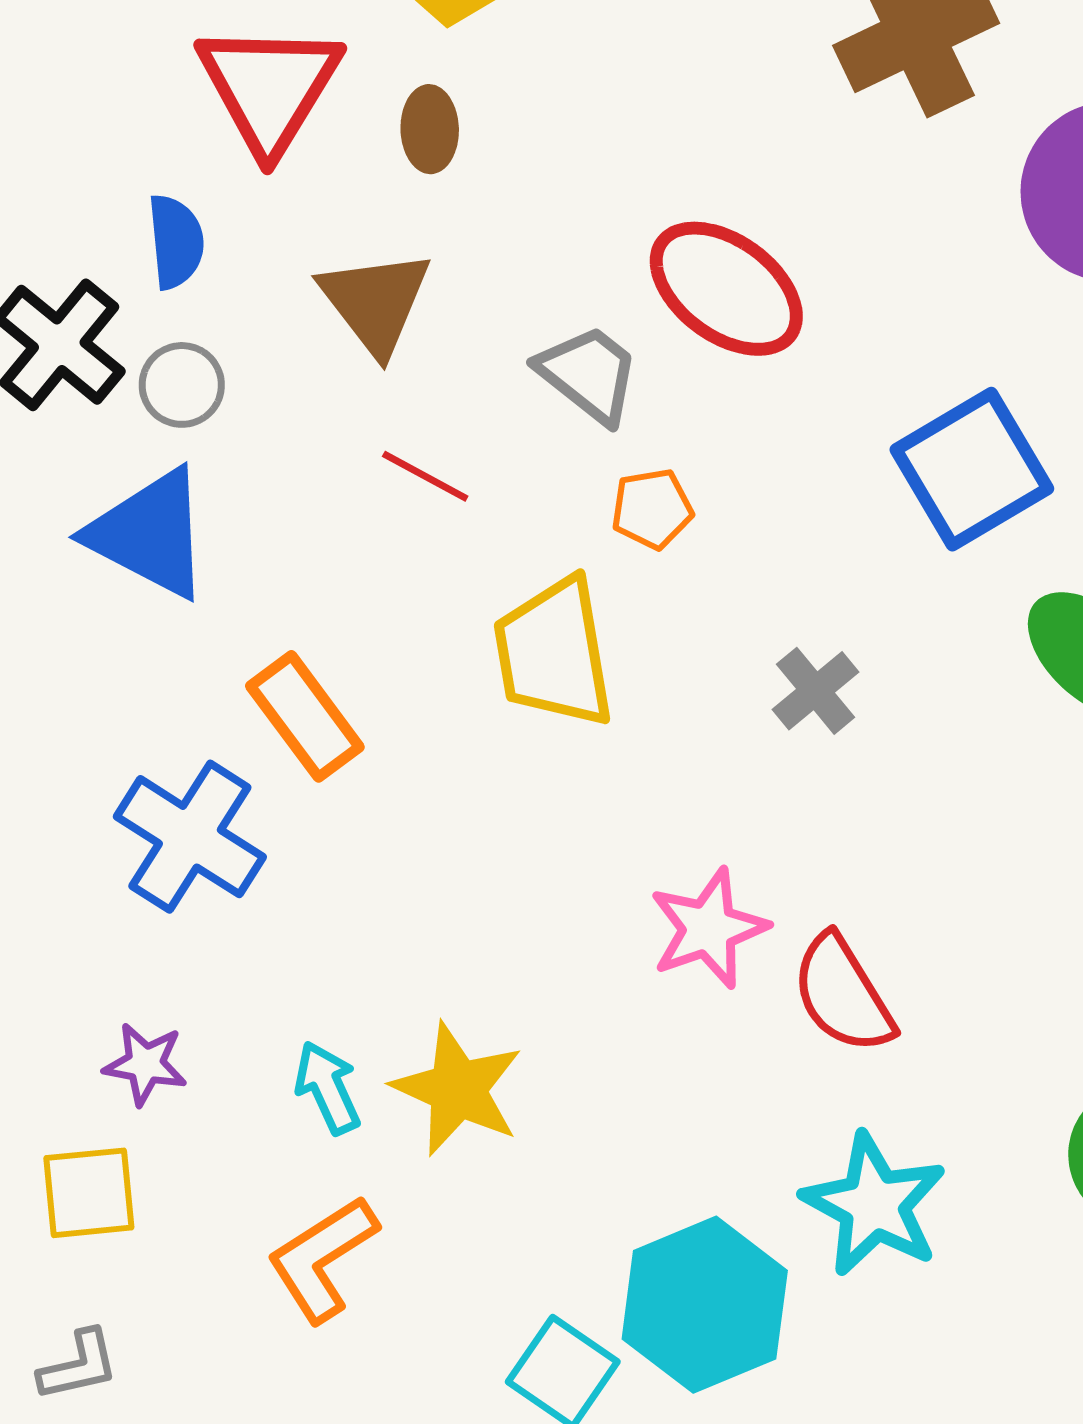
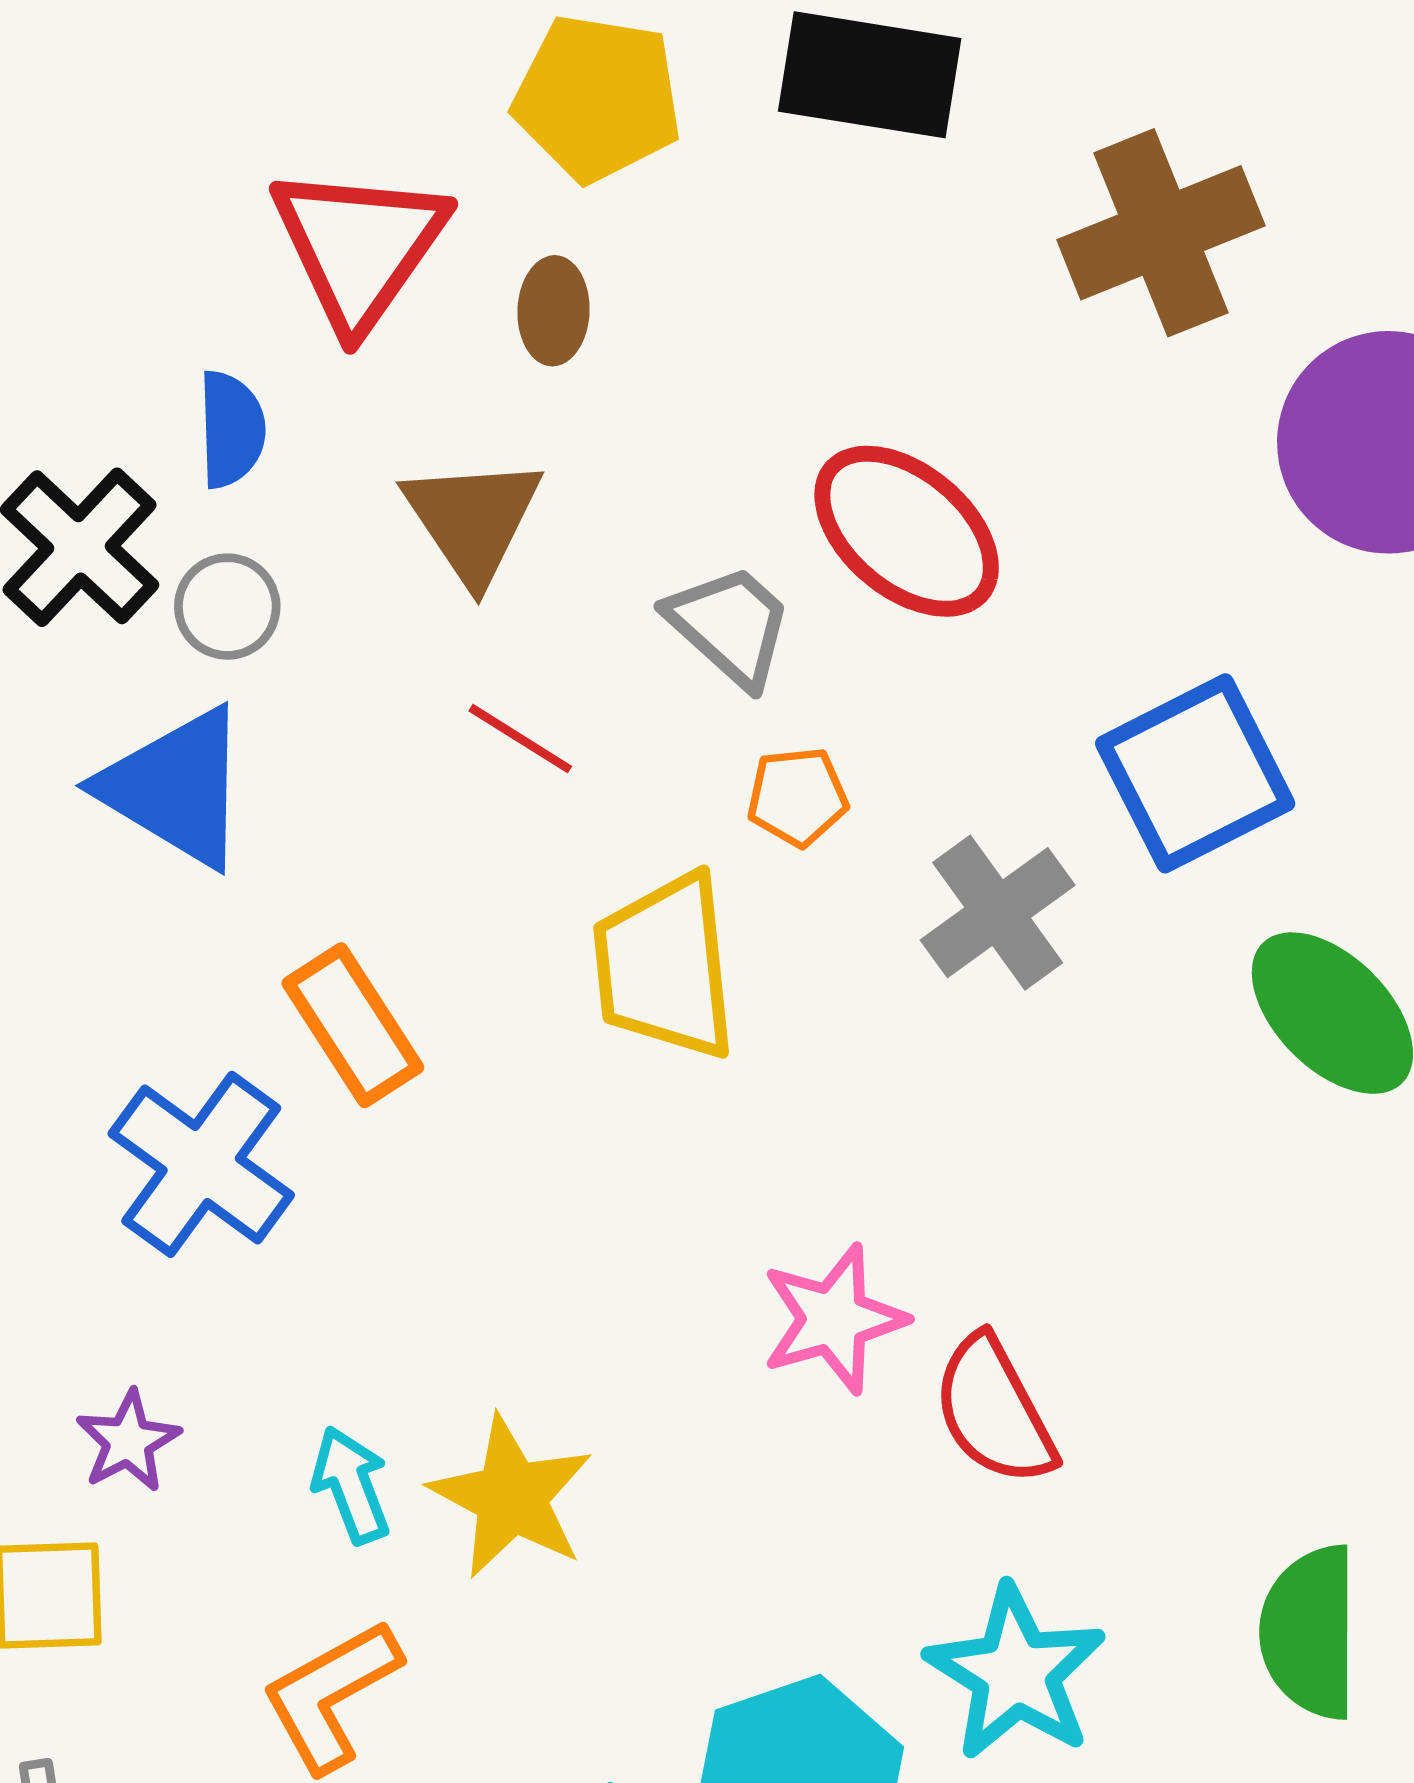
gray cross: (816, 691) -> (998, 913), moved, size x1.4
purple star: (145, 1064) -> (128, 1441), turned 30

